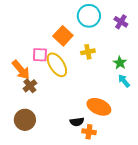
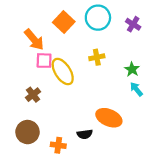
orange square: (63, 36) -> (64, 22), moved
orange arrow: (21, 70) -> (34, 40), moved
orange cross: (89, 132) -> (58, 145), moved

